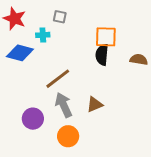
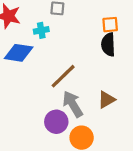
orange square: (106, 37) -> (110, 25), size x0.7
purple circle: (33, 119) -> (56, 122), moved

